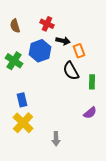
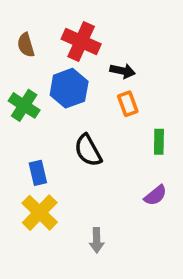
red cross: (47, 24) -> (81, 41), size x1.5
black arrow: (63, 41) -> (123, 71), moved
orange rectangle: (79, 51) -> (128, 104), moved
black semicircle: (71, 71) -> (88, 150), moved

